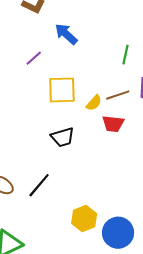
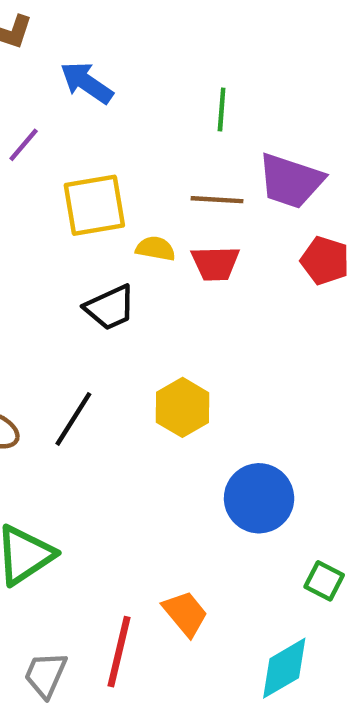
brown line: (118, 95) -> (217, 200), turned 30
yellow semicircle: (94, 103) -> (156, 249), moved, turned -114
yellow hexagon: (84, 219) -> (182, 407), moved

